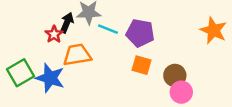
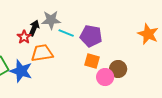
pink circle: (181, 92) -> (105, 77), moved

